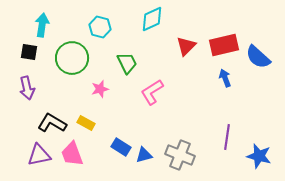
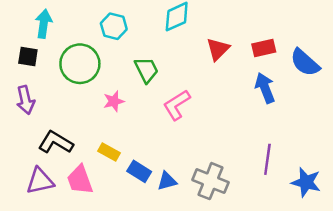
red rectangle: (224, 45) -> (264, 48), size x0.7
blue arrow: (225, 78) -> (265, 88), size x1.4
yellow rectangle: (86, 123) -> (109, 152), moved

